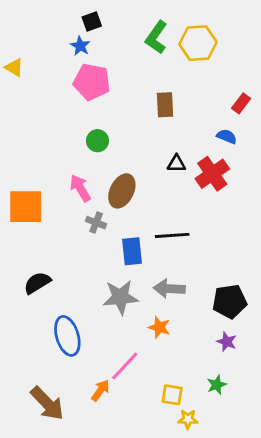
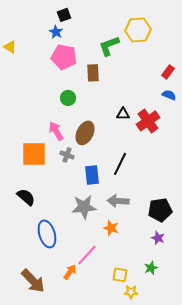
green L-shape: (156, 37) -> (109, 46), moved, turned 35
brown rectangle: (165, 105) -> (93, 73), moved
blue semicircle: (227, 136) -> (169, 95), moved
orange square: (26, 207) -> (34, 154), moved
black line: (172, 235) -> (120, 164), turned -60
black semicircle: (37, 283) -> (26, 197), turned 72

